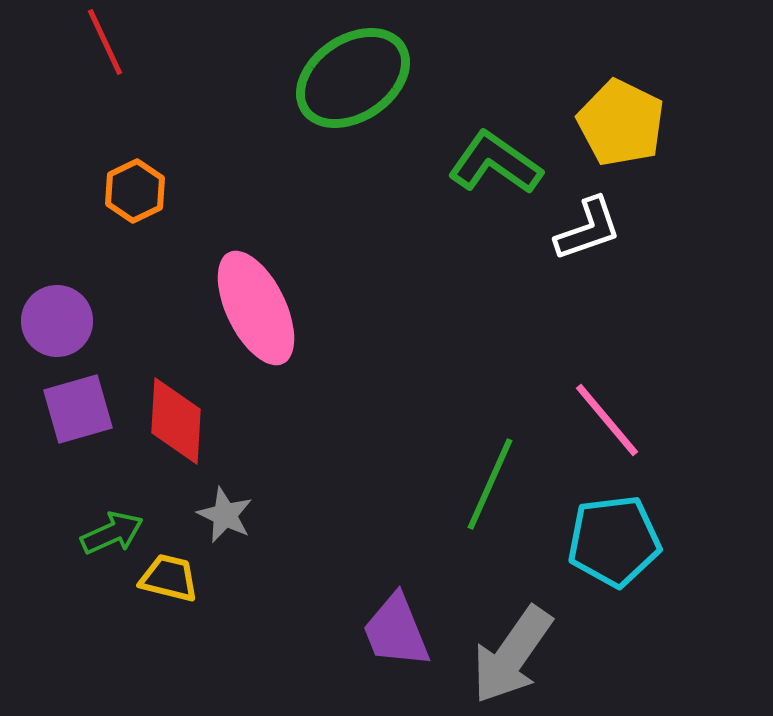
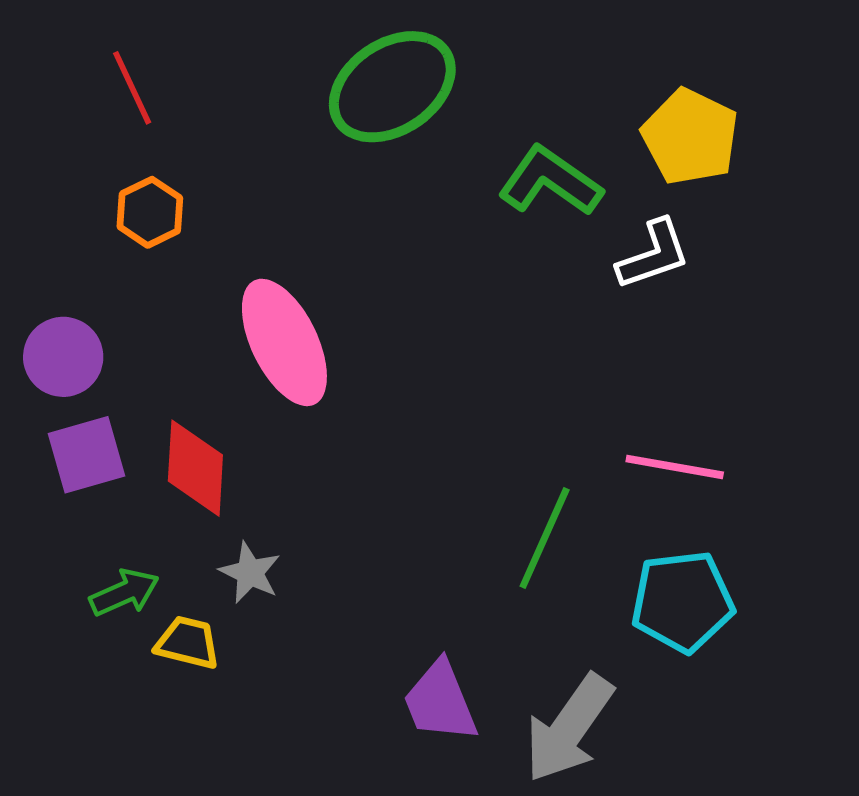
red line: (105, 42) -> (132, 88), moved
pink line: (607, 420) -> (675, 467), turned -40

